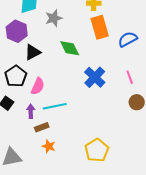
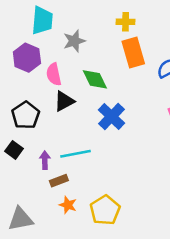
black triangle: (33, 52) -> (64, 101), moved
blue cross: (95, 77) -> (111, 117), moved
pink semicircle: (38, 86) -> (54, 74), moved, turned 144
yellow pentagon: (97, 150) -> (105, 210), moved

